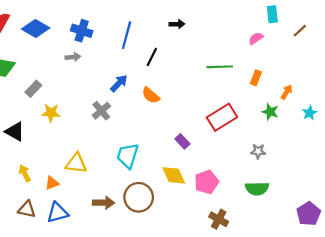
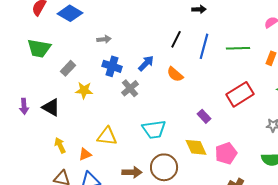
blue cross: (82, 31) -> (112, 66), moved
blue line: (127, 35) -> (204, 46), moved
cyan trapezoid: (128, 156) -> (154, 129), turned -115

